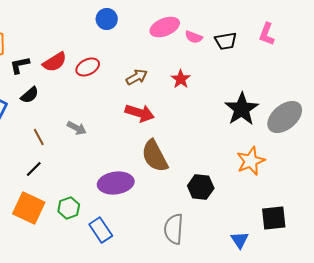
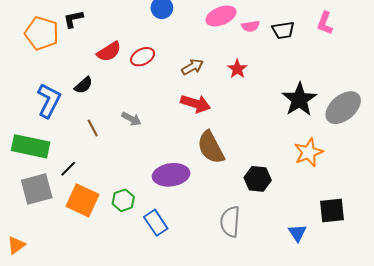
pink semicircle: (194, 37) -> (251, 26), turned -30
black L-shape: (20, 65) -> (73, 19), moved
black line: (34, 169) -> (68, 169), moved

